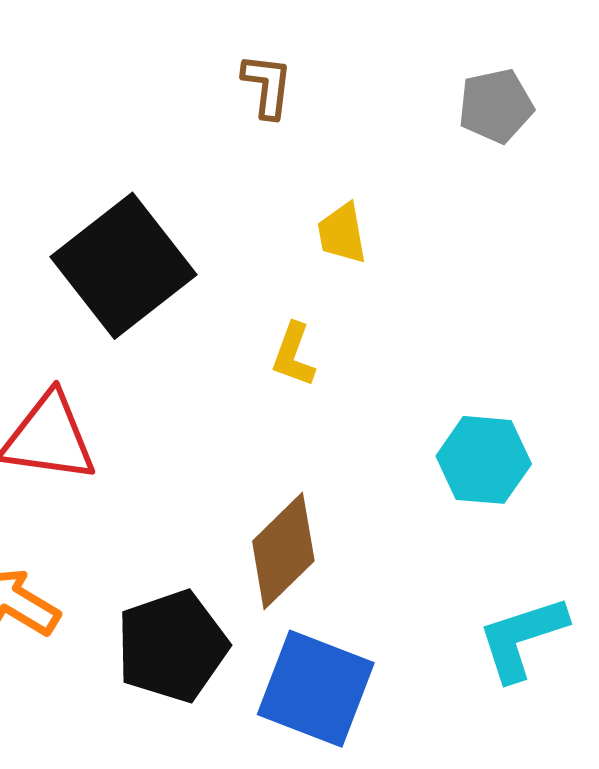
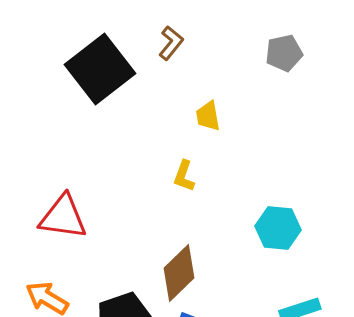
brown L-shape: (267, 86) -> (171, 43), turned 32
black square: (123, 266) -> (100, 69), moved

